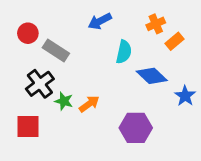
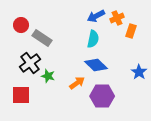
blue arrow: (100, 21) -> (96, 16), moved
orange rectangle: (174, 41) -> (131, 31), turned -32
blue diamond: (152, 76) -> (96, 65), moved
orange arrow: (89, 104) -> (77, 83), moved

